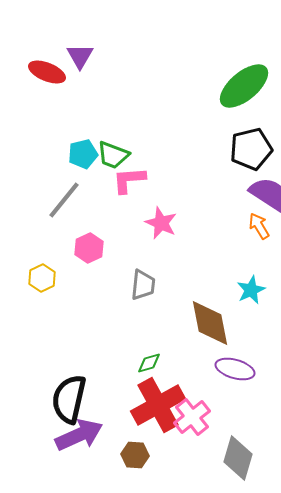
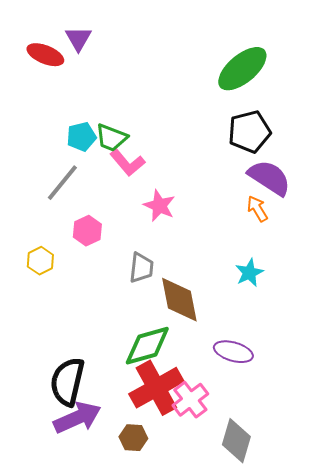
pink L-shape: (129, 180) -> (127, 163), turned -126
brown diamond: (210, 323) -> (179, 300), moved
green diamond: (149, 363) -> (147, 346), size x2.0

